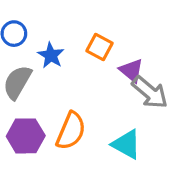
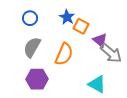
blue star: (51, 55) -> (67, 17), moved
orange semicircle: (71, 131) -> (64, 54), moved

